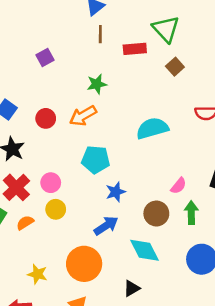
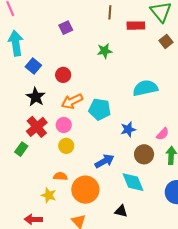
orange arrow: (83, 116) -> (72, 101), moved
blue star: (116, 192) -> (128, 129), moved
orange semicircle: (25, 223) -> (60, 176), moved, turned 32
black triangle: (132, 288) -> (121, 211), turned 40

